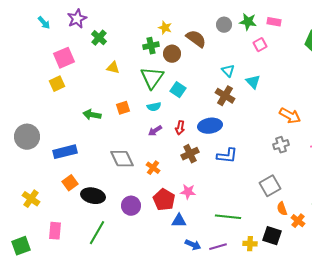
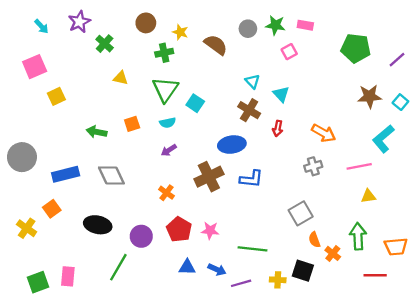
brown circle: (172, 54) -> (146, 23), moved
pink square: (64, 58) -> (35, 67), moved
red arrow: (180, 128) -> (278, 128), moved
brown cross: (190, 154) -> (209, 177), size x1.4
gray diamond: (122, 159) -> (111, 175), moved
orange square: (70, 183) -> (52, 209), moved
pink star: (188, 192) -> (210, 231), moved
blue triangle: (179, 221) -> (187, 267), moved
pink rectangle: (55, 231) -> (68, 276), moved
green line: (97, 233) -> (118, 267), moved
blue arrow: (193, 245) -> (217, 270), moved
green square: (21, 246) -> (38, 282), moved

